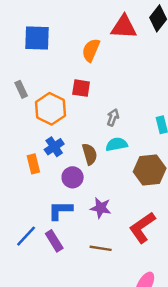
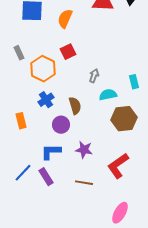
orange semicircle: (91, 50) -> (65, 19), moved
red square: (81, 88) -> (68, 52), turned -35
cyan semicircle: (117, 144) -> (108, 95), moved
orange rectangle: (33, 164) -> (21, 121), moved

